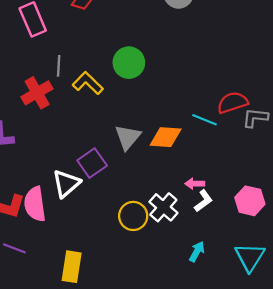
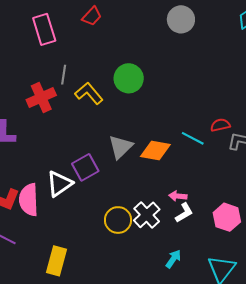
red semicircle: (233, 103) -> (220, 125), size x0.7

